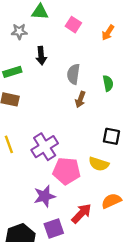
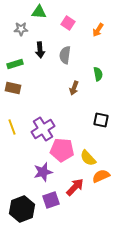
gray semicircle: (73, 74) -> (65, 55), moved
yellow semicircle: (99, 164) -> (88, 158), moved, turned 30

